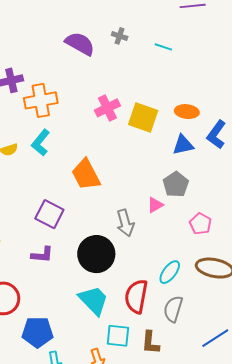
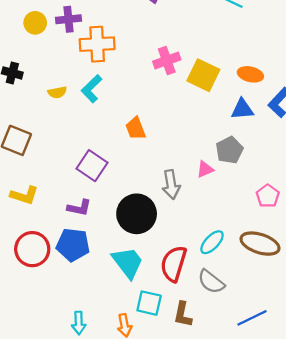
orange trapezoid: (86, 175) -> (136, 128), size x0.7
pink pentagon: (200, 224) -> (268, 196), moved
gray semicircle: (173, 309) -> (211, 282), turned -76
blue pentagon: (37, 332) -> (73, 245), moved

